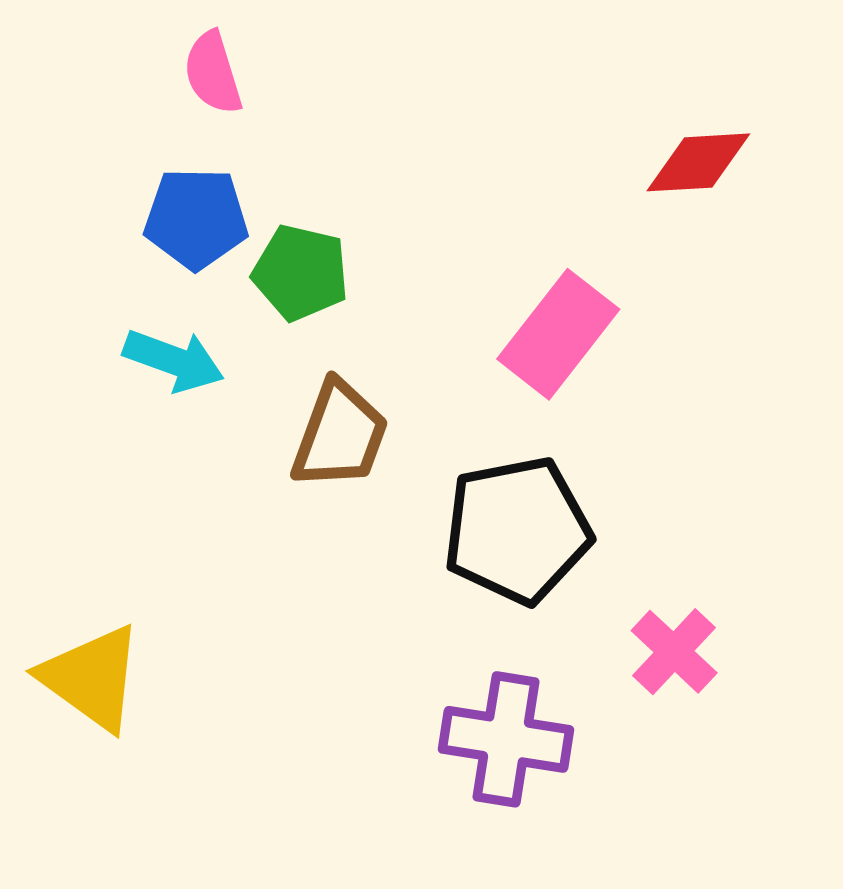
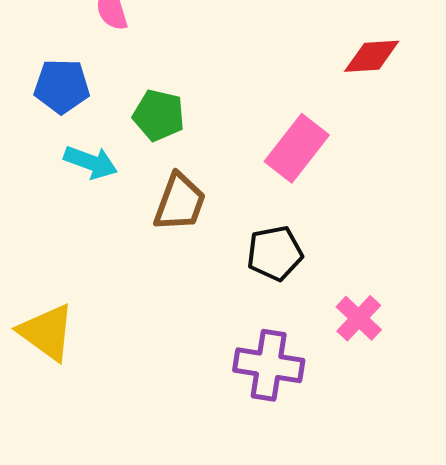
blue pentagon: (196, 218) -> (62, 86), moved
black pentagon: (517, 530) -> (275, 253), size x0.7

